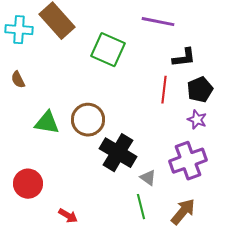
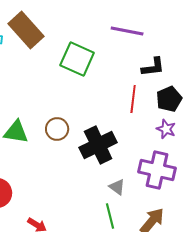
brown circle: (88, 120) -> (57, 129), size x0.7
black cross: (118, 153) -> (98, 145), moved, turned 33
purple cross: (188, 161) -> (157, 170), turned 33

